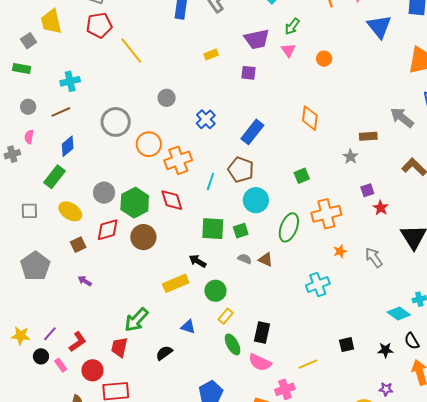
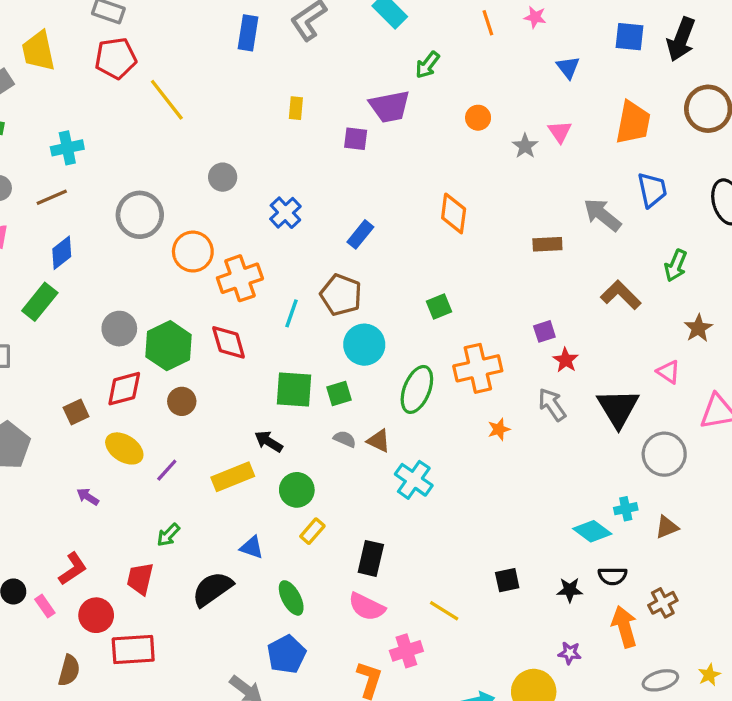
blue triangle: (379, 27) -> (568, 67), size x0.6
purple trapezoid: (257, 39) -> (390, 107), moved
pink triangle: (288, 50) -> (560, 132), moved
yellow rectangle: (211, 54) -> (296, 108), turned -64
blue rectangle: (252, 132) -> (360, 234), size x0.7
gray star: (350, 157) -> (525, 146), moved
yellow ellipse: (70, 211) -> (124, 448), moved
brown circle: (143, 237) -> (182, 401), size x0.7
gray arrow: (374, 258) -> (552, 405), moved
purple arrow: (85, 281) -> (88, 497), moved
cyan cross: (318, 284) -> (414, 480), moved, turned -35
green arrow: (136, 320) -> (168, 535), size x0.6
purple line: (50, 334) -> (167, 470), moved
black semicircle: (412, 341) -> (613, 576), turned -60
green ellipse: (233, 344) -> (291, 598), moved
black semicircle: (164, 353) -> (212, 589), size x1.5
yellow line: (308, 364) -> (444, 611), turned 54

